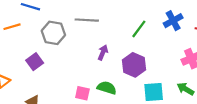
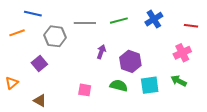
blue cross: (173, 21) -> (154, 19), moved
green line: (139, 29) -> (119, 21), moved, turned 42
green semicircle: (107, 88) -> (119, 86), moved

